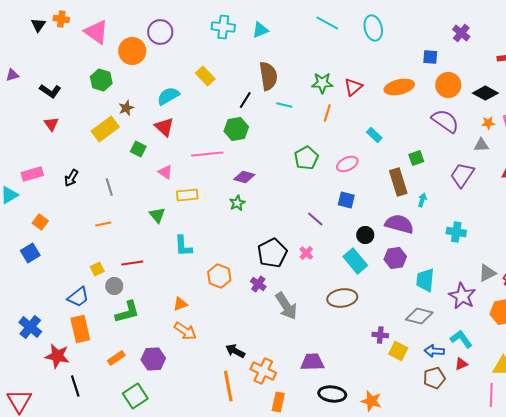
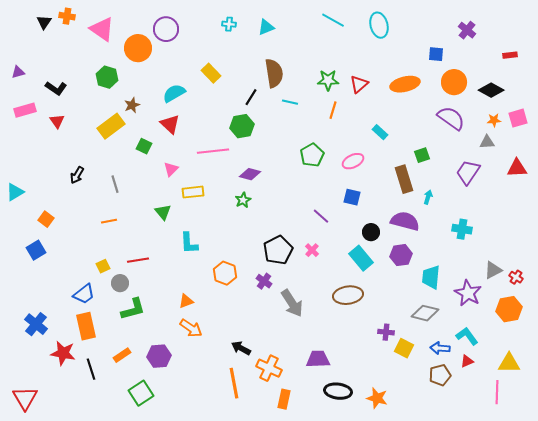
cyan cross: (223, 27) -> (229, 24), size x0.6
pink triangle: (165, 172) -> (171, 169), turned 42
pink rectangle: (32, 174) -> (25, 110), moved
black line: (75, 386) -> (91, 369), moved

